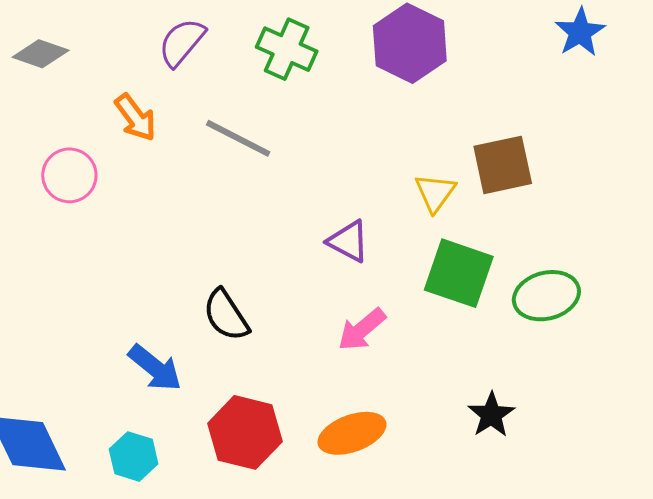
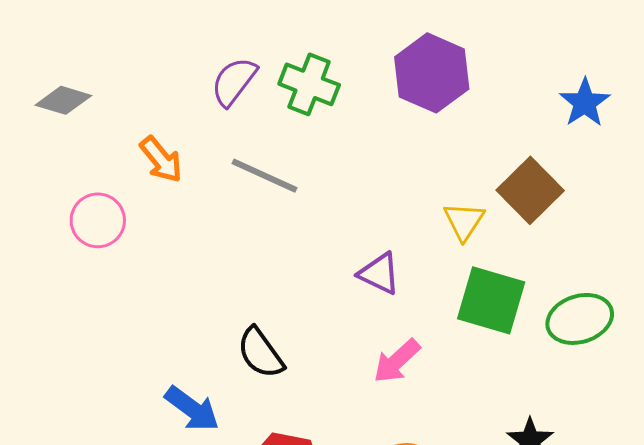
blue star: (580, 32) -> (585, 103), moved
purple semicircle: (182, 42) -> (234, 82), moved
brown square: (503, 165) -> (530, 190), turned -30

